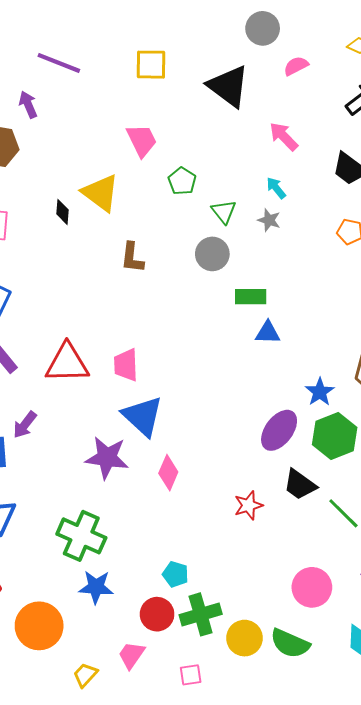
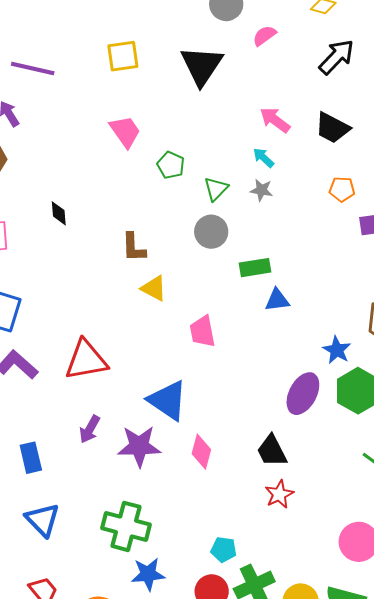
black triangle: (228, 86) -> (202, 66), turned 36
pink arrow: (284, 136) -> (275, 120), moved
yellow triangle: (101, 193) -> (154, 288), moved, size x0.7
green triangle: (224, 212) -> (216, 189), turned 32
pink trapezoid: (126, 365) -> (202, 332), moved
purple arrow: (25, 425) -> (90, 429), moved
black trapezoid: (300, 485) -> (272, 451), moved, turned 36
red star: (248, 505) -> (279, 494), moved

